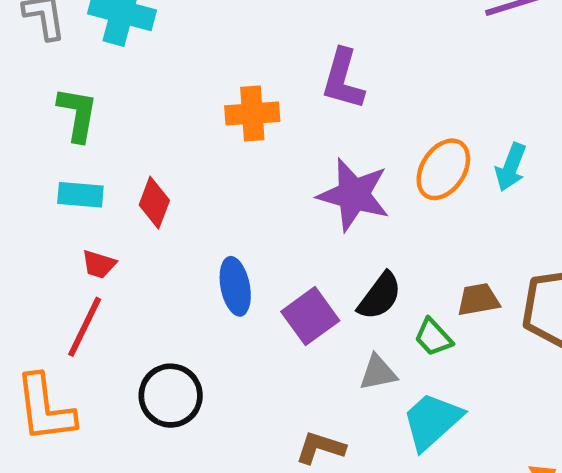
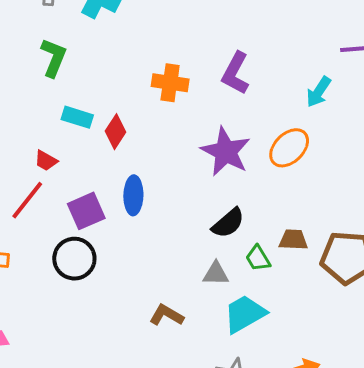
cyan arrow: (511, 167) -> (319, 92), moved
cyan rectangle: (80, 195) -> (77, 117), moved
red diamond: (154, 203) -> (115, 132), moved
purple square: (310, 316) -> (86, 211), moved

